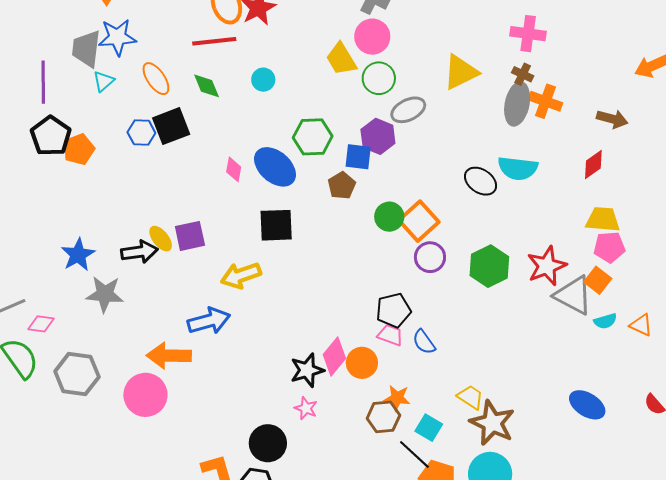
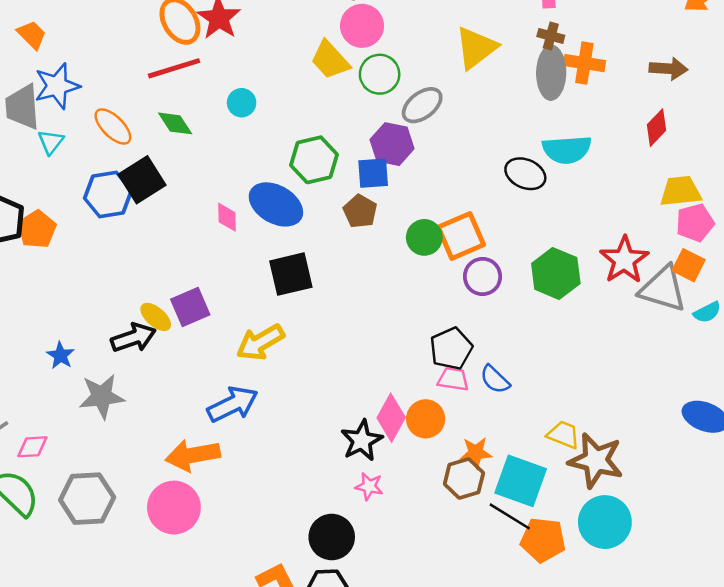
blue hexagon: (141, 133) -> (108, 195), size x1.4
orange square: (419, 221) -> (461, 236), turned 30
blue star: (78, 255) -> (60, 355), size x0.7
cyan square: (429, 428) -> (521, 481), size x1.6

